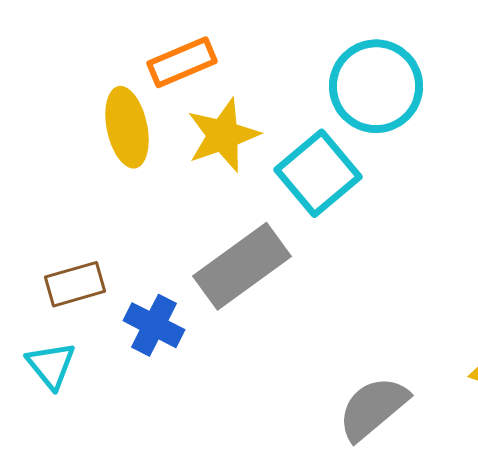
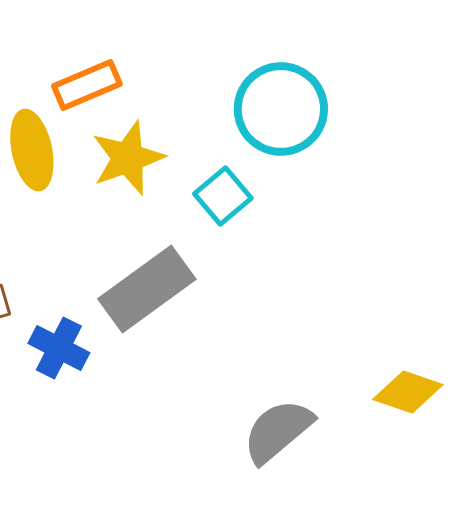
cyan square: (318, 173) -> (223, 196), size x0.7

